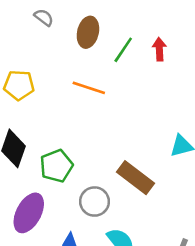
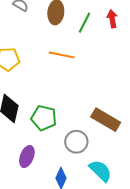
green pentagon: (56, 166) -> (44, 118), turned -30
purple ellipse: (29, 213) -> (27, 157), size x0.7

